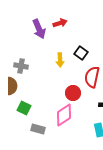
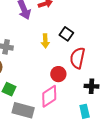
gray rectangle: (38, 129) -> (23, 110), size x1.5

